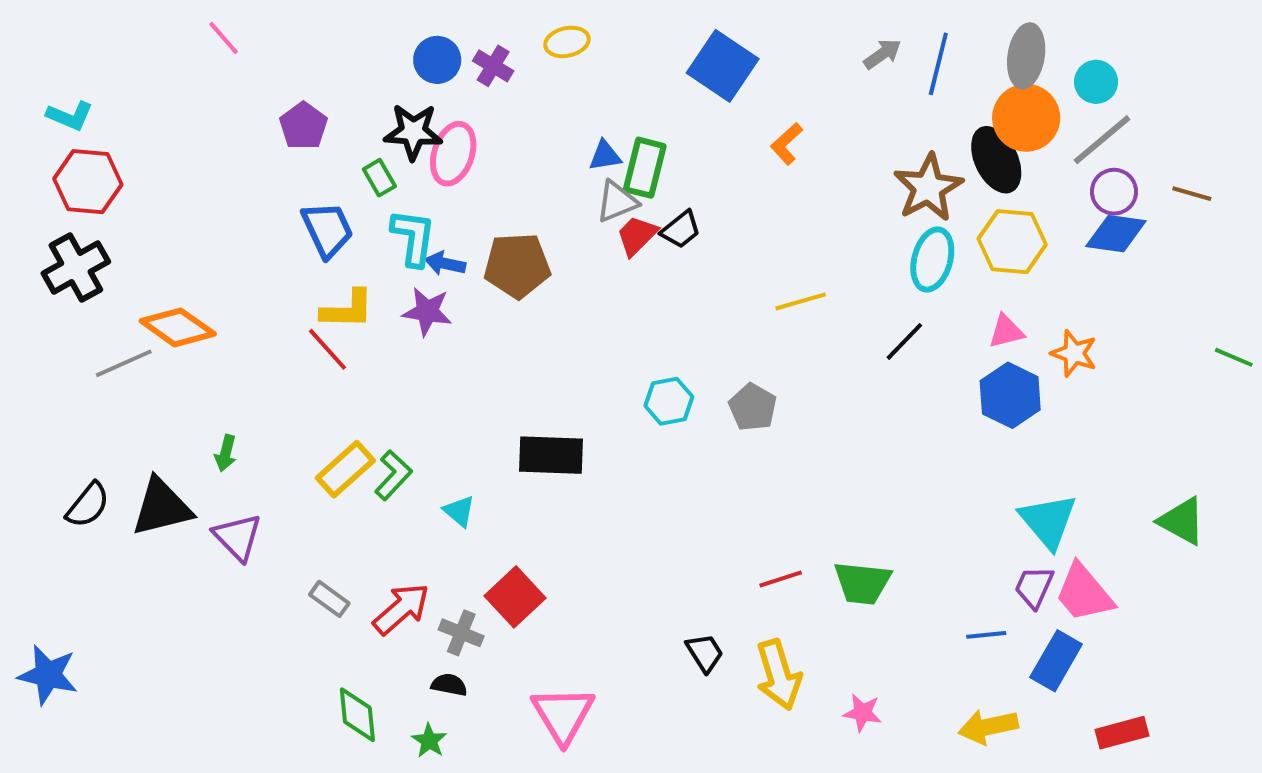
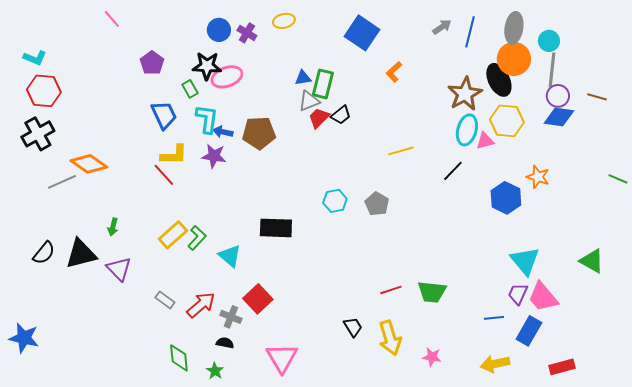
gray line: (1102, 140) -> (552, 70), turned -44
pink ellipse: (453, 154) -> (227, 77), turned 52
pink triangle: (1006, 331) -> (485, 141), moved
cyan triangle: (459, 511) -> (230, 256), size x1.4

